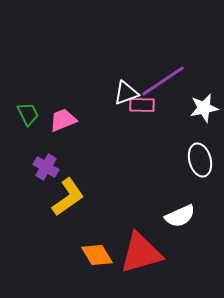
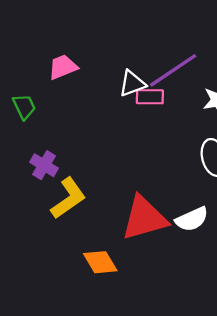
pink trapezoid: (63, 120) -> (63, 67), moved
red triangle: (141, 253) -> (144, 218), moved

